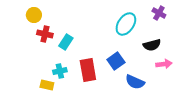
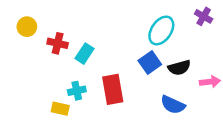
yellow circle: (34, 15) -> (27, 27), moved
black semicircle: (152, 45) -> (179, 68), moved
blue square: (116, 61) -> (150, 62), moved

